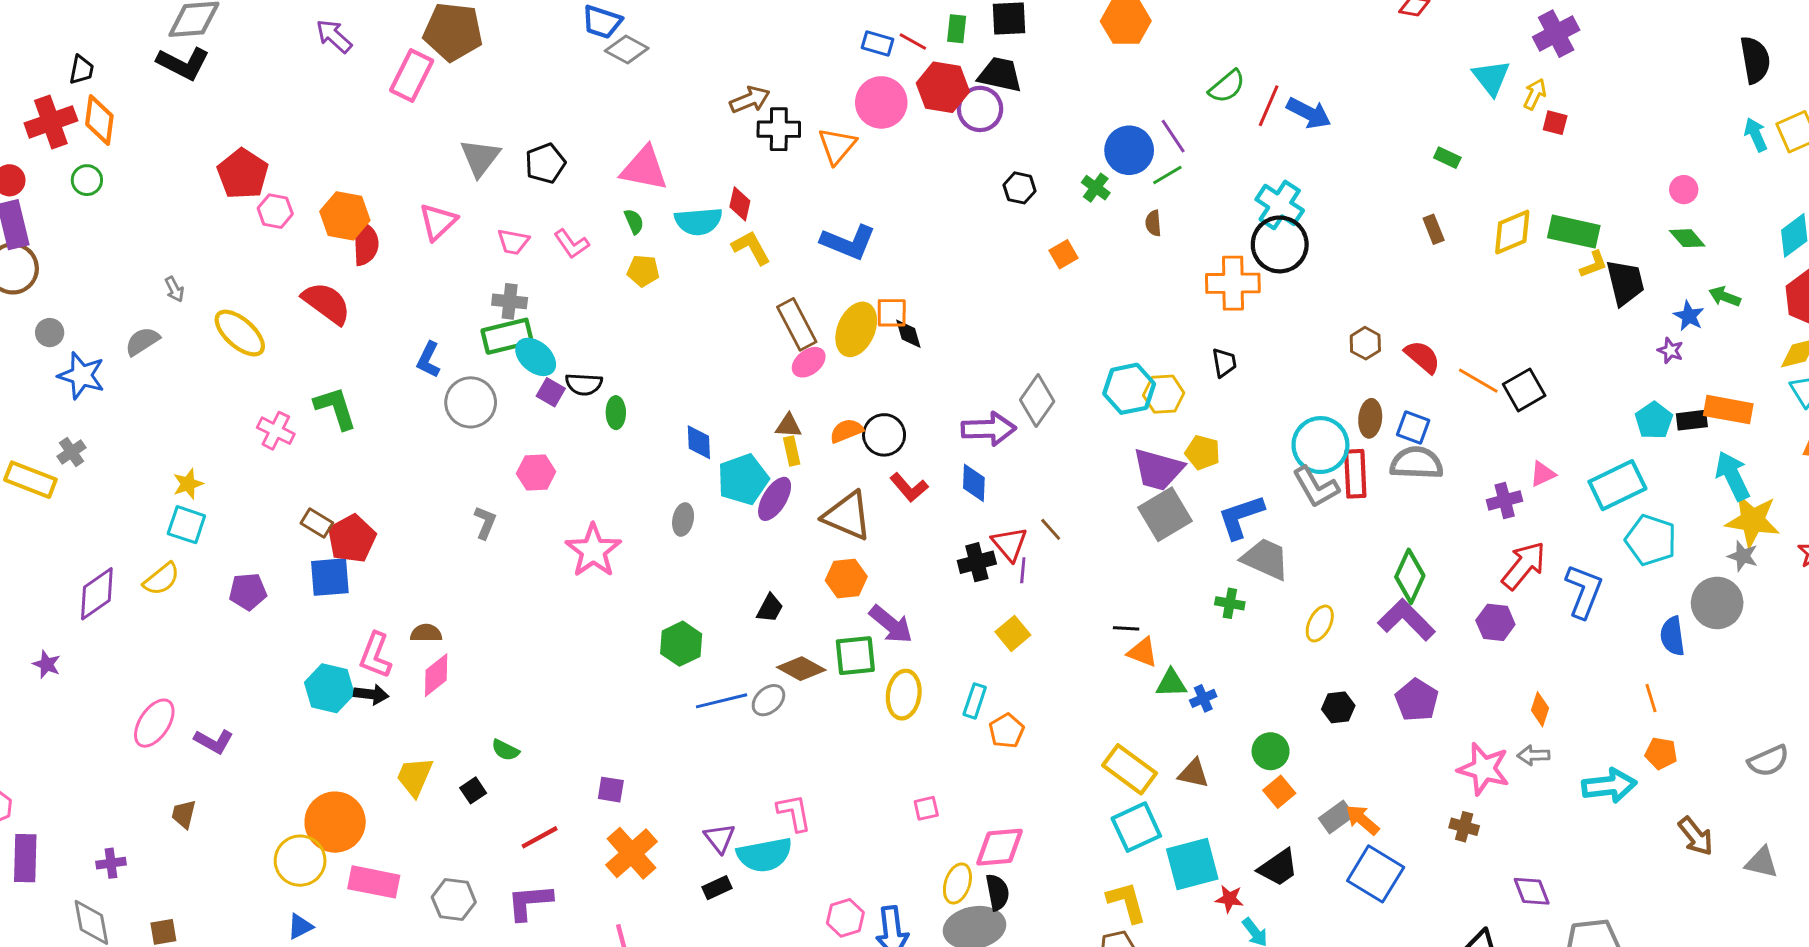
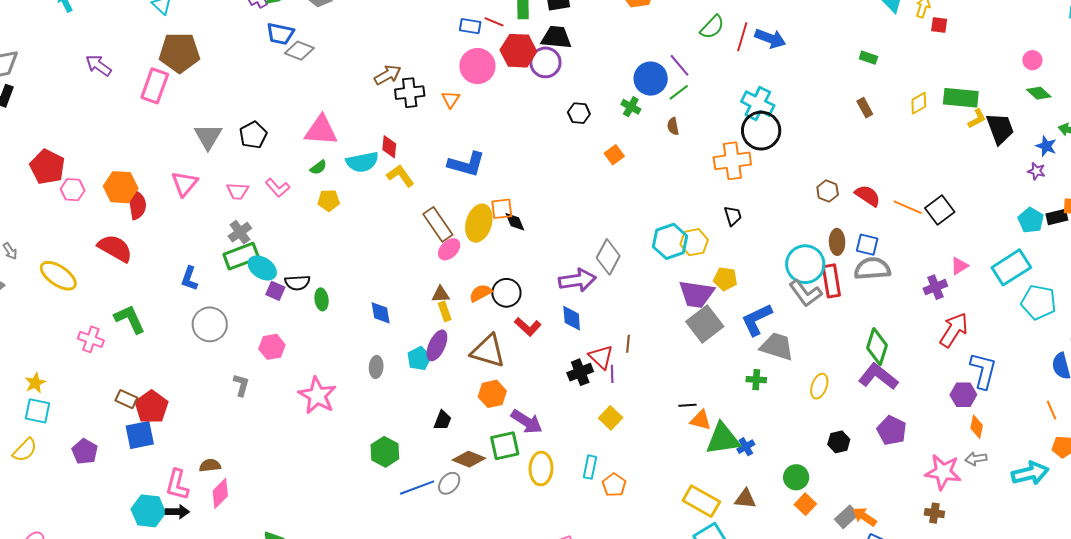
orange triangle: (837, 146) -> (451, 99), size x0.7
green semicircle: (634, 221) -> (318, 167), turned 84
yellow diamond: (1512, 232) -> (919, 103), size x0.7
gray cross: (510, 301) -> (240, 232), turned -35
gray circle: (471, 402) -> (210, 324), moved
cyan pentagon: (743, 479) -> (419, 359), moved, size x0.7
brown line: (1051, 529) -> (628, 344), turned 54
purple pentagon: (248, 591) -> (85, 451), turned -30
blue L-shape: (1584, 591) -> (983, 371), moved
purple hexagon: (1495, 622) -> (963, 395), moved
green triangle: (1171, 683) -> (723, 439), size x1.6

